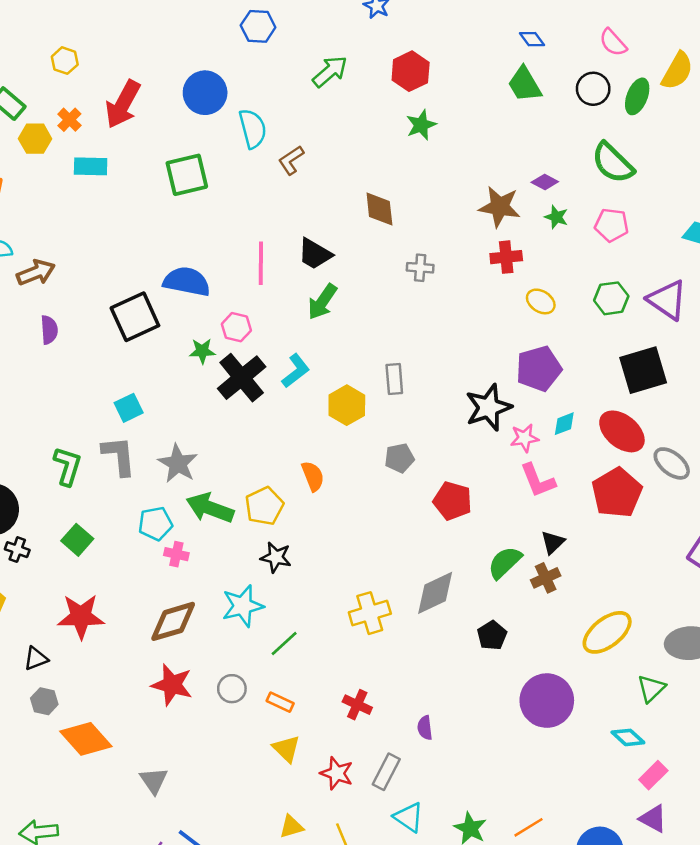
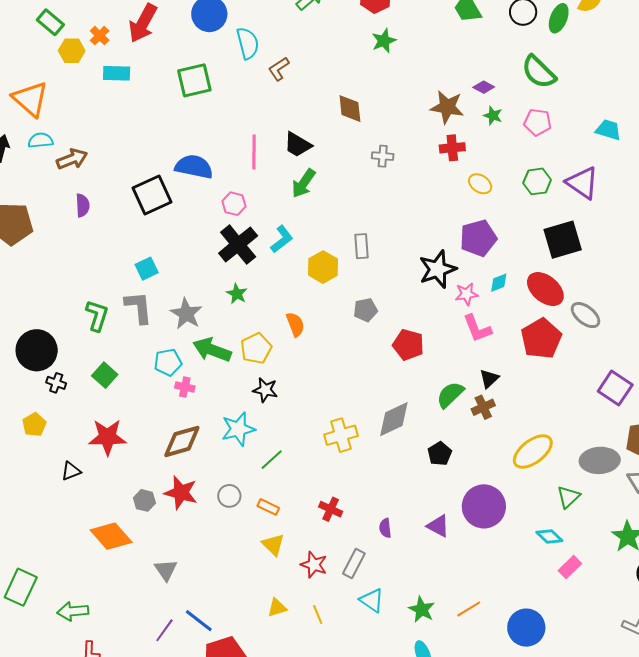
green star: (202, 351) -> (237, 294), moved, turned 30
gray hexagon: (44, 701) -> (144, 500), moved
purple triangle: (653, 819) -> (438, 526), moved

